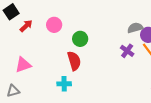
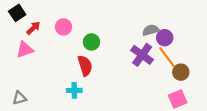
purple cross: (127, 51) -> (142, 55), size x1.5
pink triangle: (23, 65) -> (25, 50), moved

